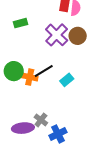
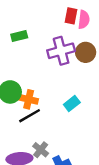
purple cross: (57, 35) -> (61, 51), turned 30
black line: (44, 71) -> (30, 116), moved

